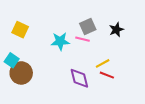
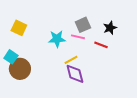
yellow line: (103, 63) -> (71, 60), moved
red line: (107, 75) -> (101, 45), moved

